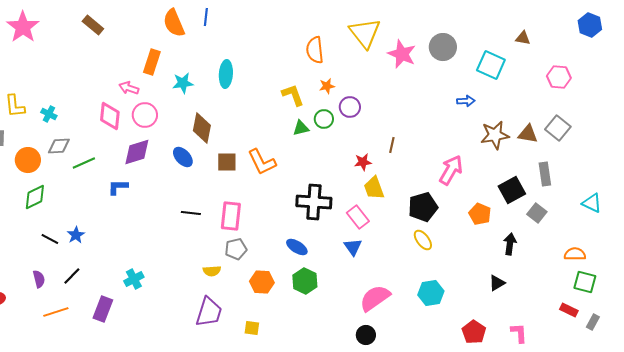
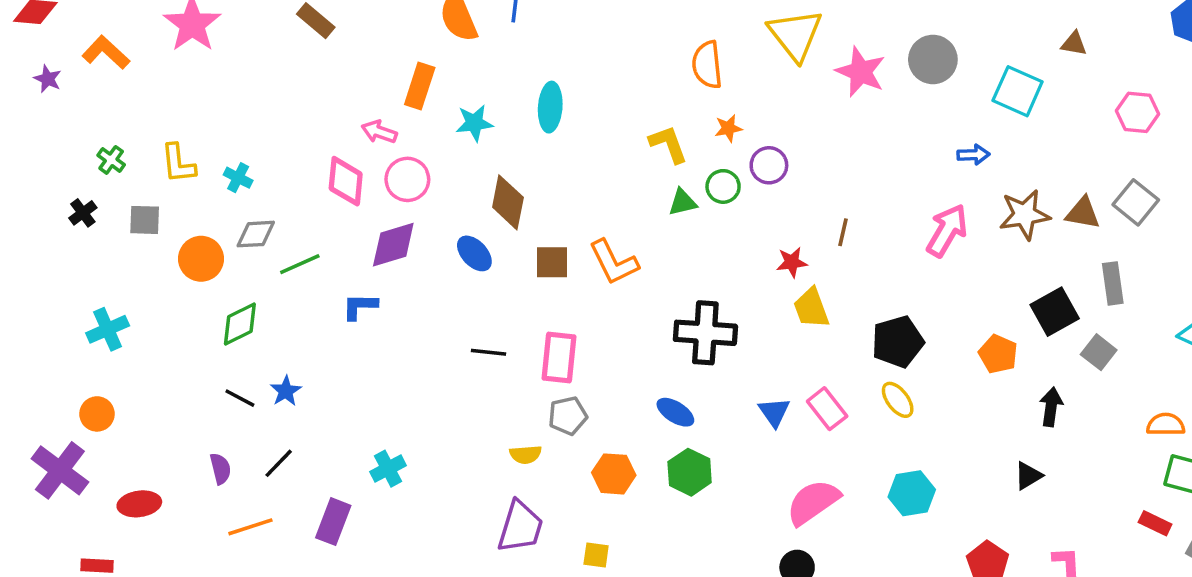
pink arrow: (451, 170) -> (947, 231), moved
green diamond: (35, 197) -> (240, 324), moved
pink rectangle: (358, 217) -> (827, 409), moved

